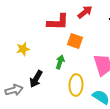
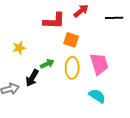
green arrow: (60, 62) -> (47, 64), moved, turned 48
yellow ellipse: (76, 85) -> (72, 68), moved

